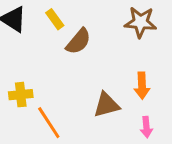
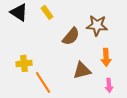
brown star: (140, 22) -> (97, 25), moved
brown semicircle: (78, 41) -> (71, 36), moved

